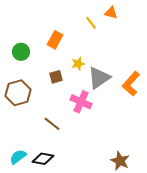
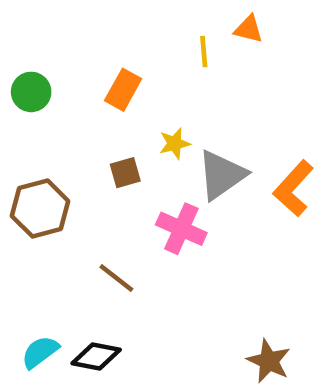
yellow line: (91, 23) -> (204, 52), turned 32
green circle: (21, 52) -> (31, 92), moved

